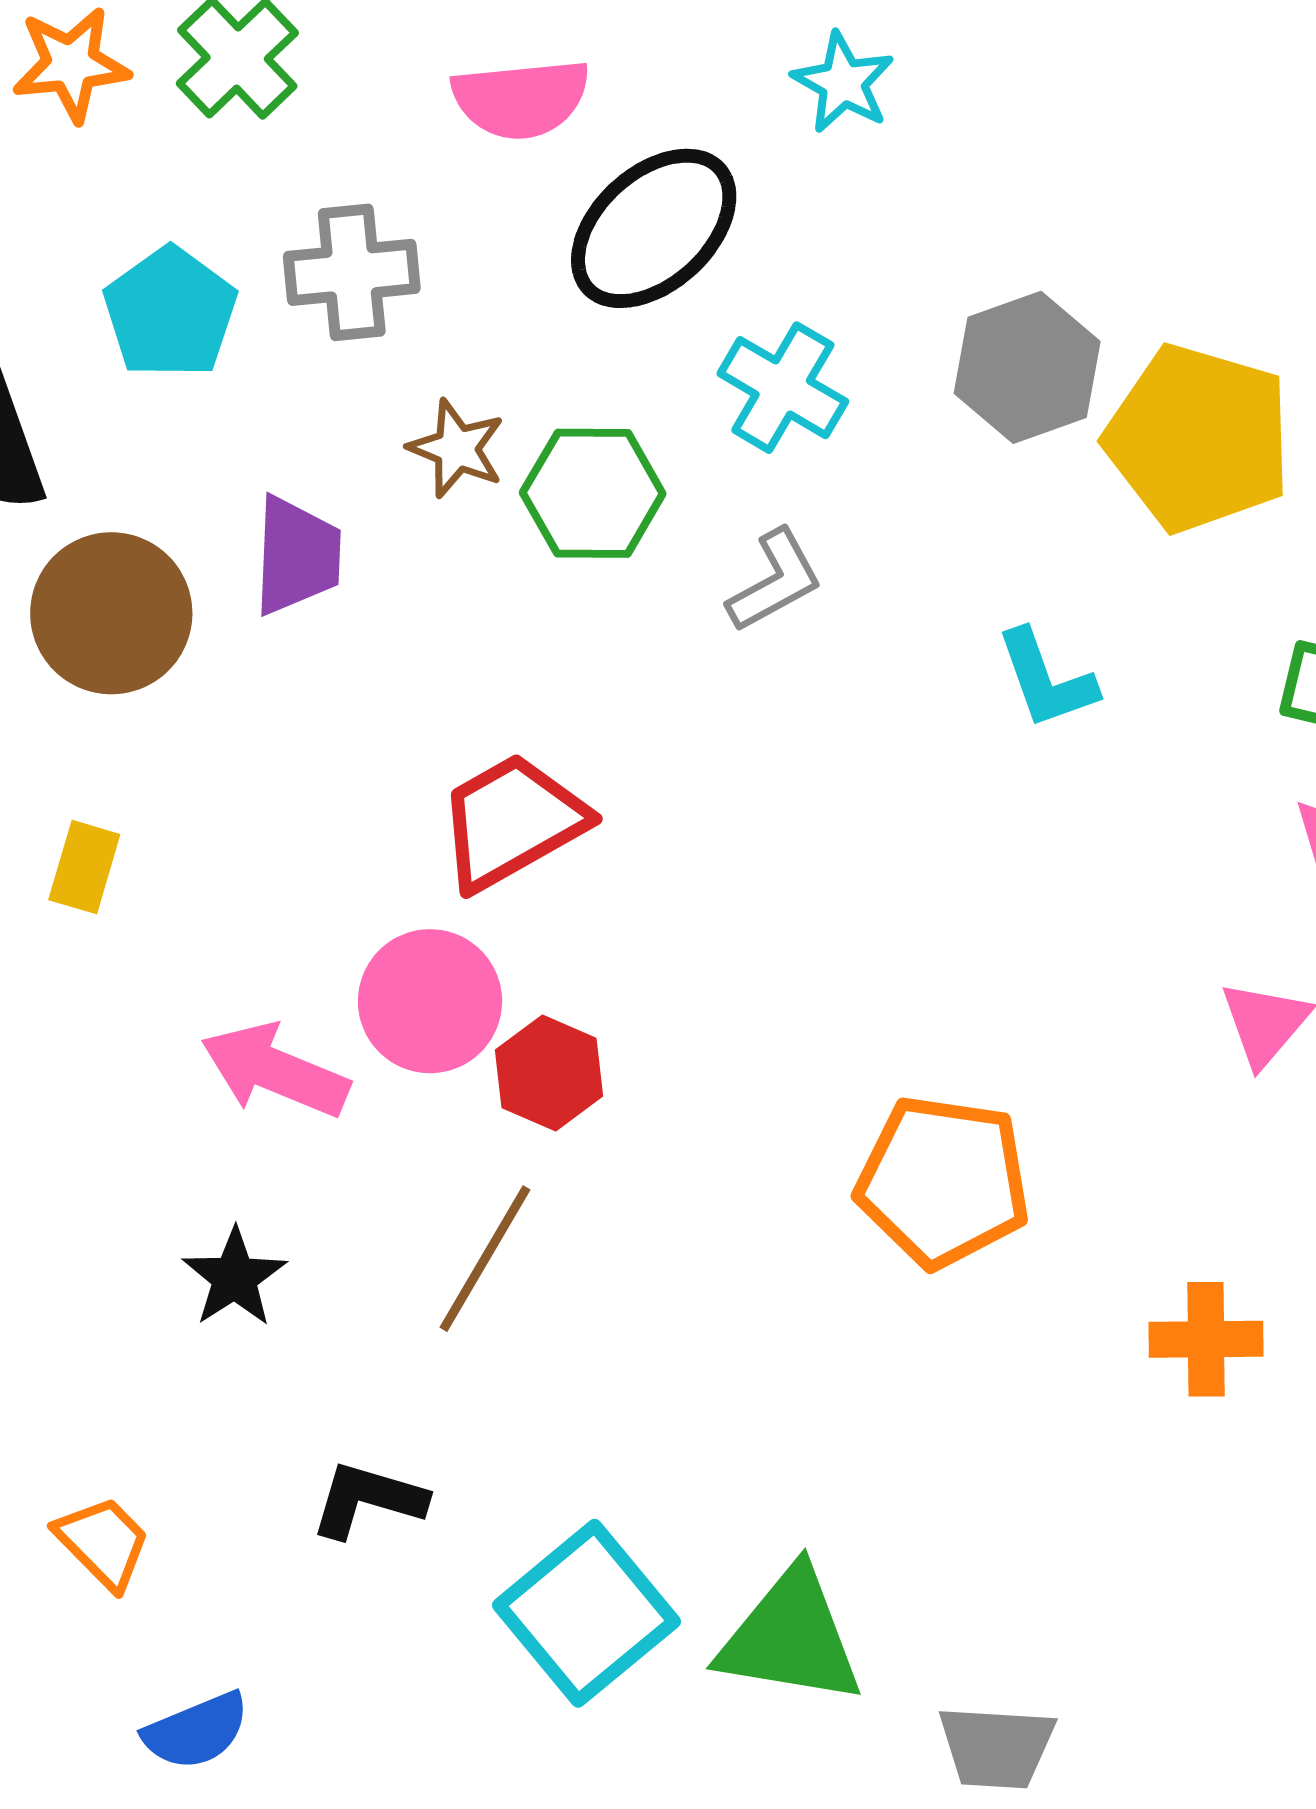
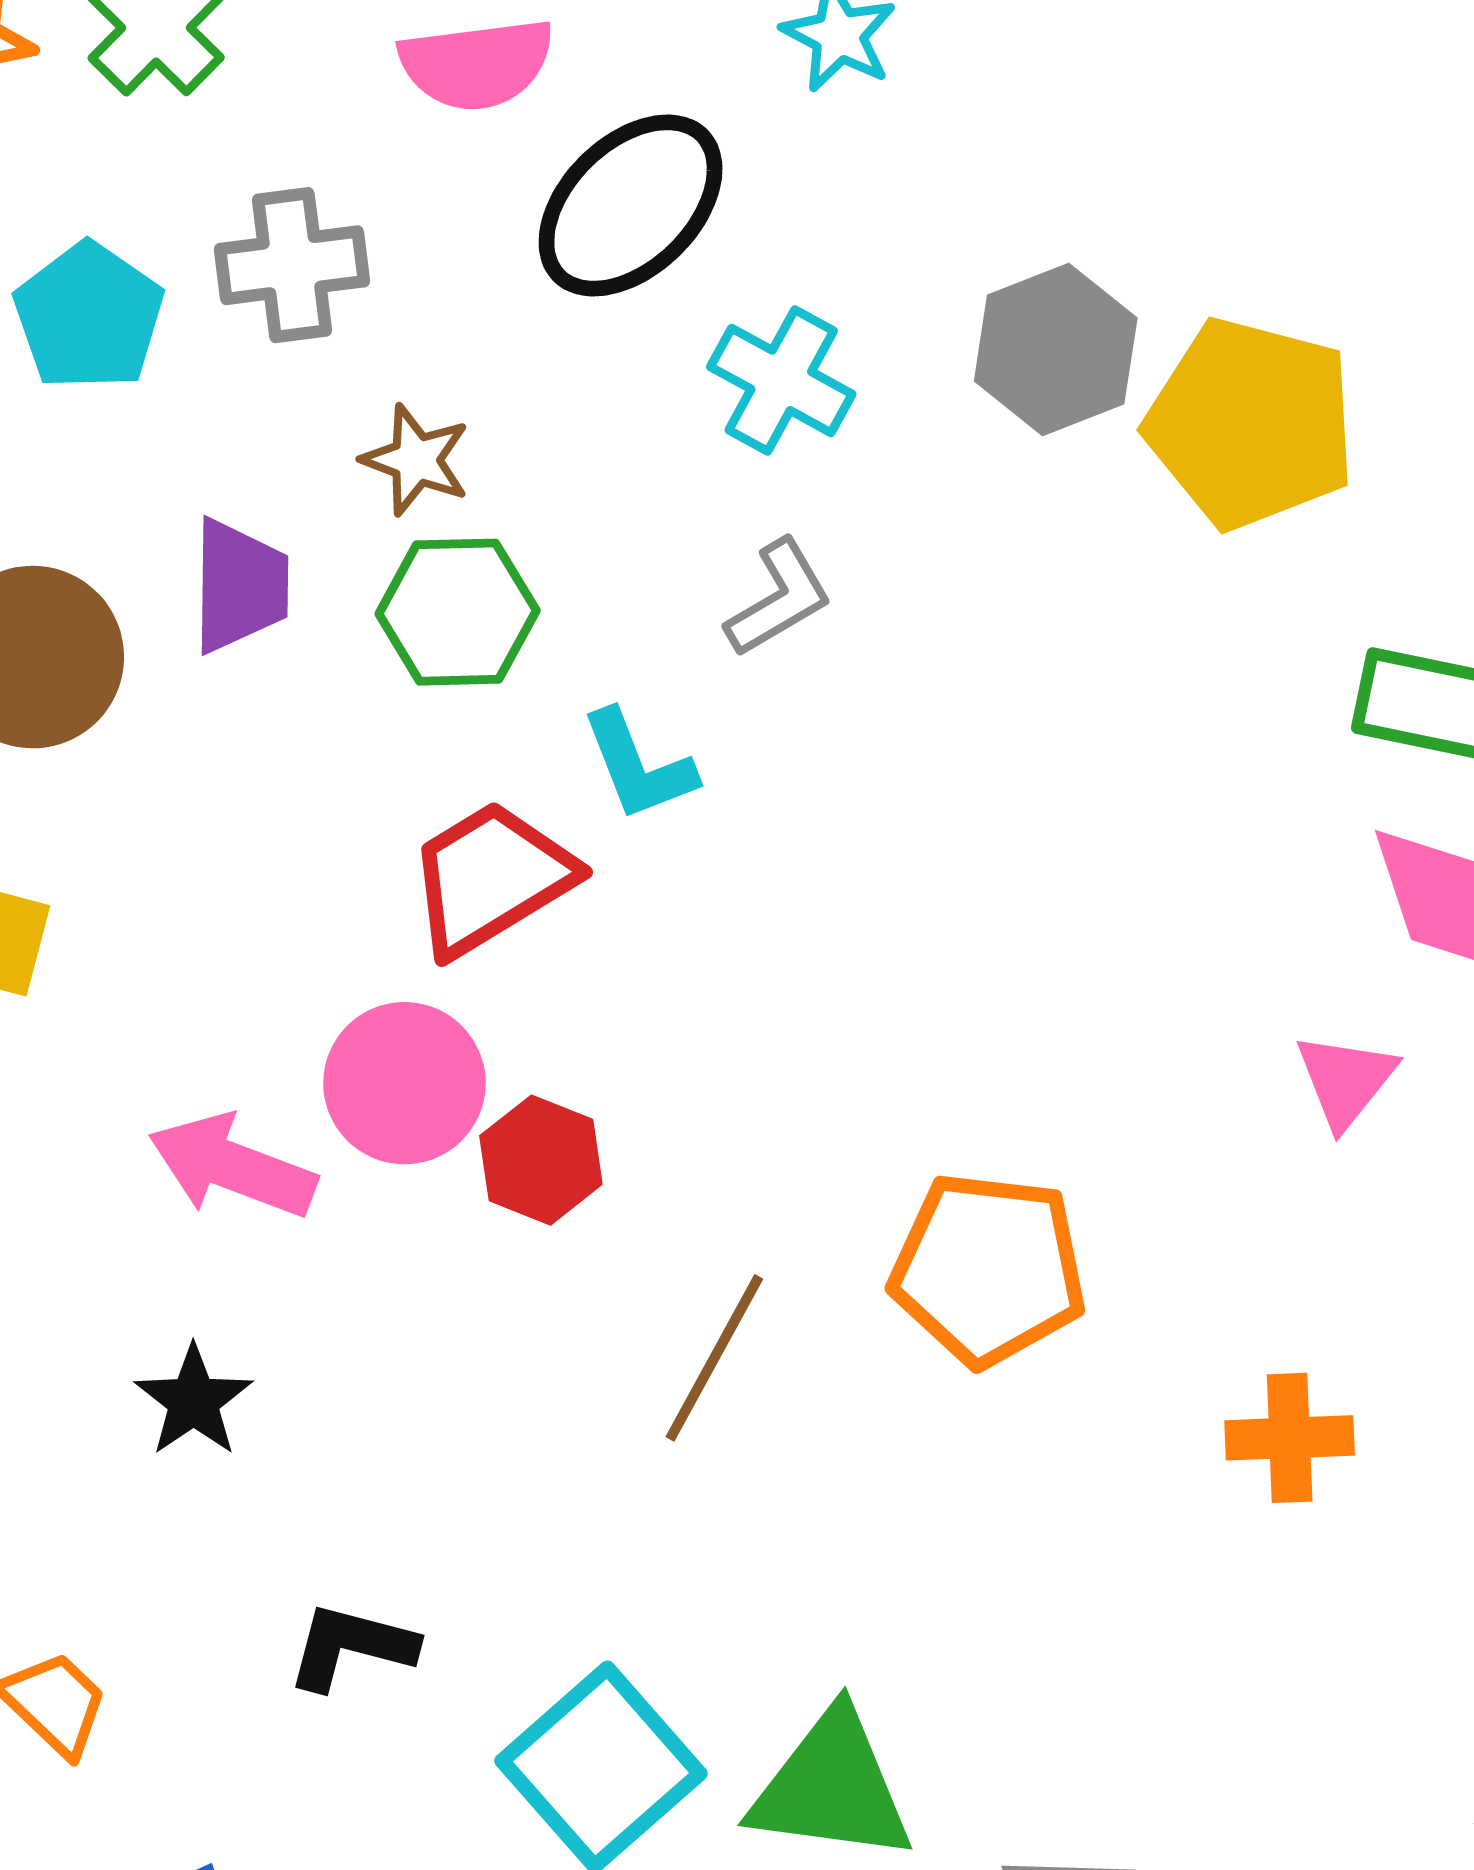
green hexagon: (593, 493) -> (458, 612), moved
cyan L-shape: (1046, 679) -> (638, 766), moved
brown line: (485, 1259) -> (714, 1358), moved

